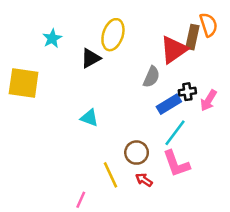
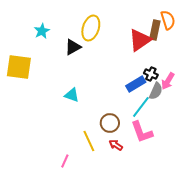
gray semicircle: (151, 77) -> (156, 91), moved
black cross: (187, 92) -> (151, 74), turned 32

